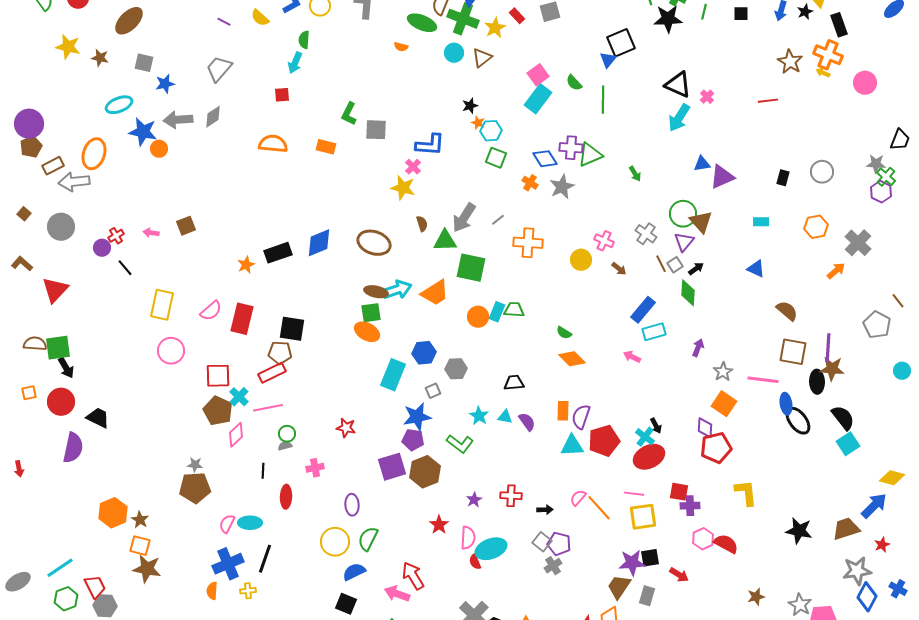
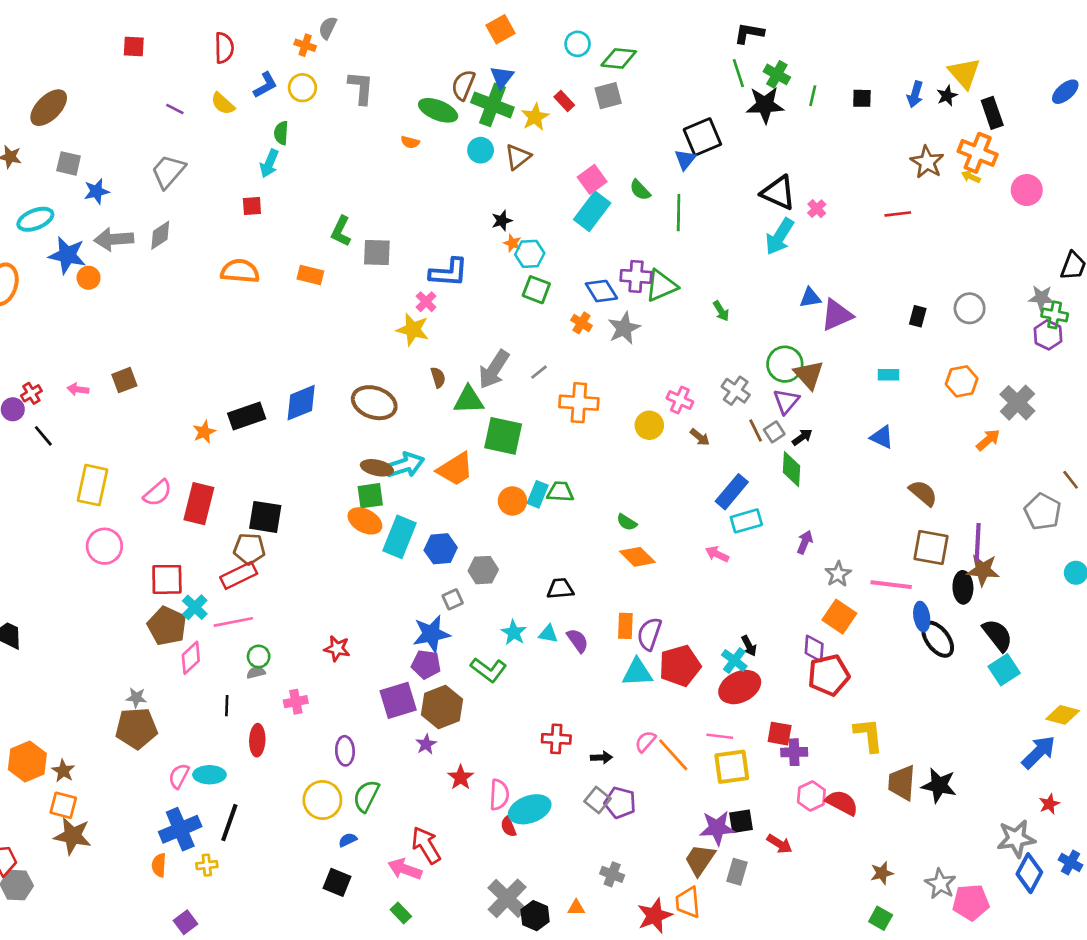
green cross: (886, 177) -> (1055, 315), turned -30
cyan rectangle: (393, 375) -> (399, 537), moved
purple star: (474, 500) -> (426, 744), moved
brown trapezoid: (846, 529) -> (902, 783), moved, turned -68
gray cross: (553, 566) -> (612, 874), moved, turned -36
blue semicircle: (354, 572) -> (348, 840), size x0.6

